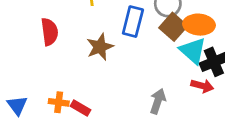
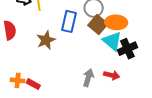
red arrow: (202, 86) -> (112, 75), moved

